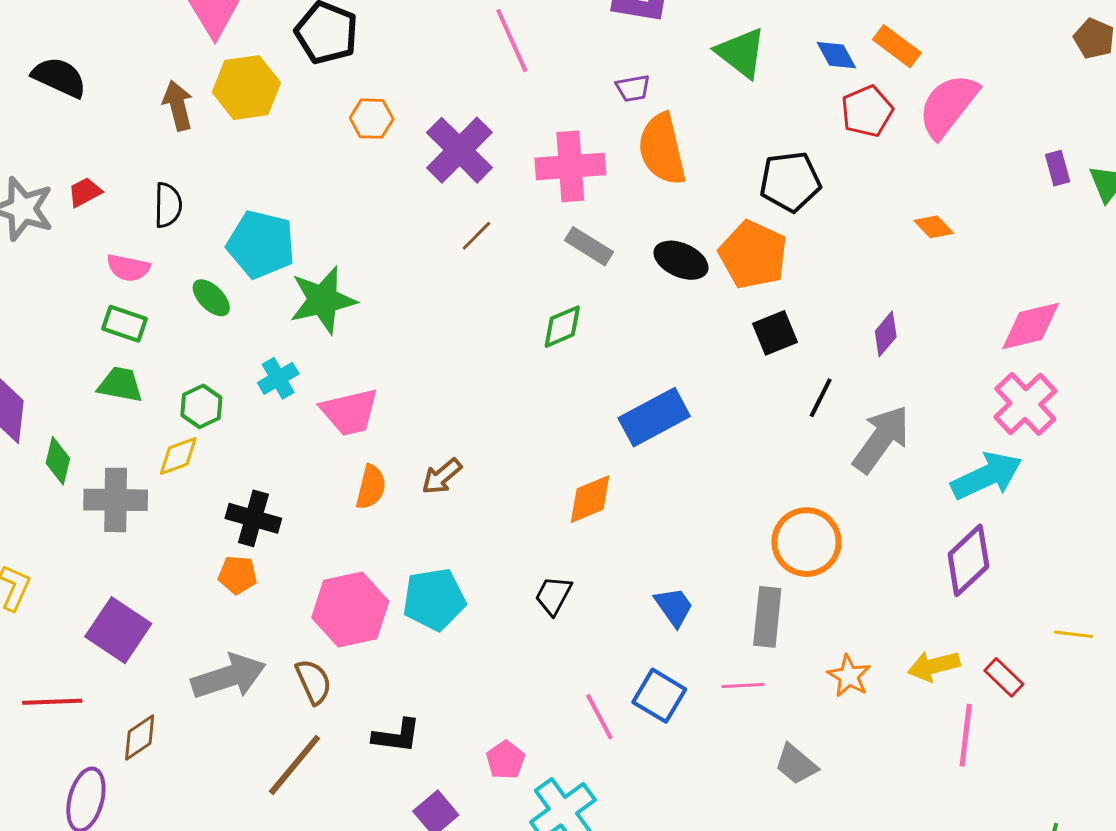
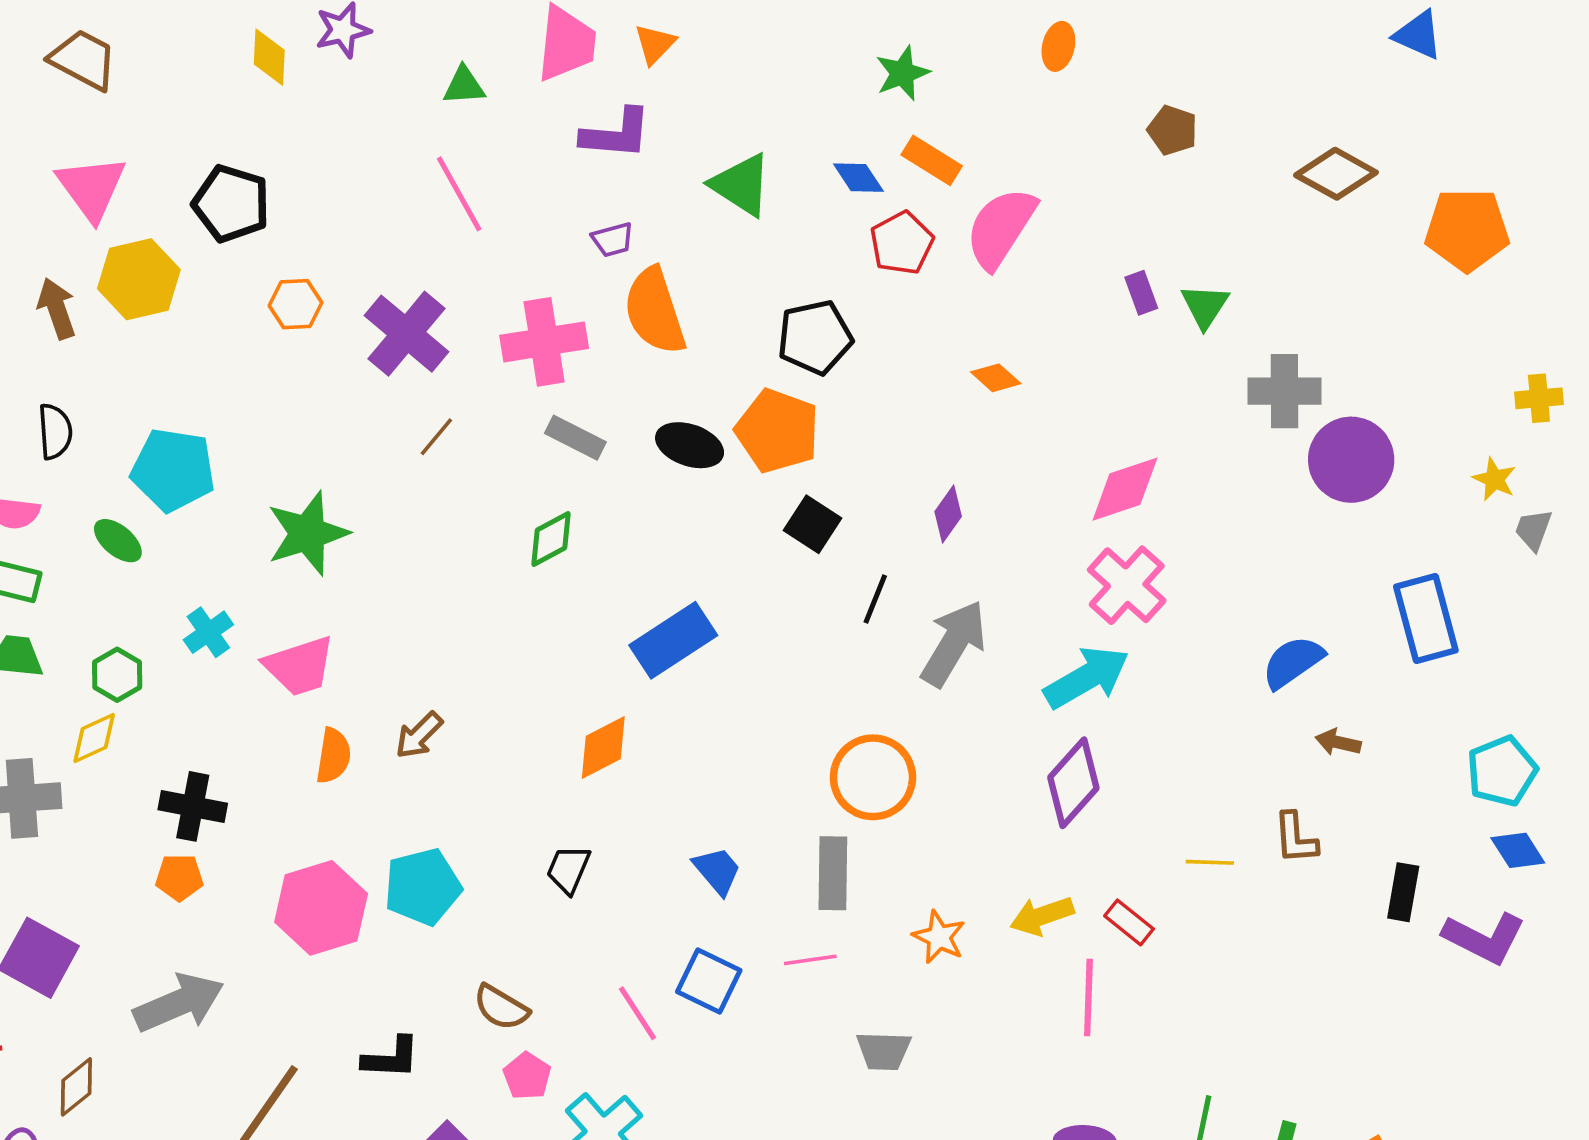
green star: (323, 300) -> (308, 533), moved
black square: (775, 333) -> (812, 524), turned -30
brown semicircle: (313, 682) -> (501, 1007), moved, turned 150
gray trapezoid: (796, 764) -> (884, 1051), turned -33

